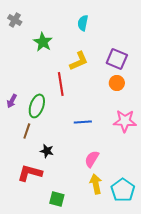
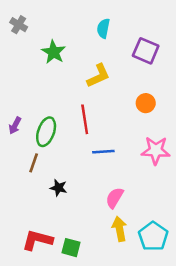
purple square: (117, 59) -> (146, 51), moved
red line: (61, 84) -> (85, 119), moved
red L-shape: (30, 173) -> (37, 240), moved

